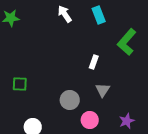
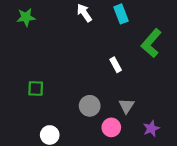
white rectangle: (94, 62) -> (116, 65), turned -48
gray triangle: (103, 90) -> (126, 106), moved

